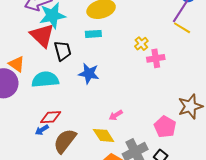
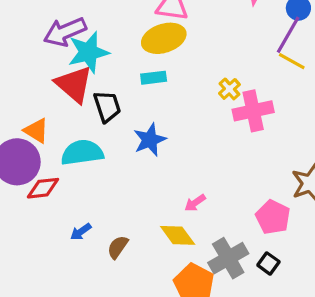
pink cross: (156, 58) -> (253, 111), size x1.4
blue star: (89, 73) -> (150, 140), turned -30
red diamond: (51, 117) -> (43, 188), moved
brown semicircle: (65, 141) -> (118, 247), size x0.6

